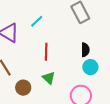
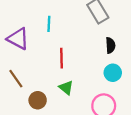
cyan line: (37, 21) -> (49, 24), turned -40
black semicircle: (85, 50) -> (110, 45), moved

